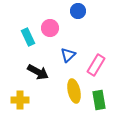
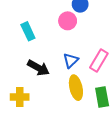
pink circle: (50, 28) -> (68, 21), moved
blue triangle: (68, 55) -> (71, 60), moved

